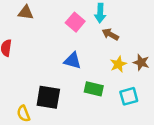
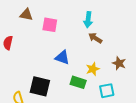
pink square: (75, 22) -> (50, 25), moved, turned -35
yellow star: (118, 64) -> (93, 69), moved

